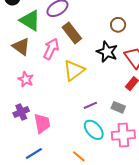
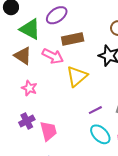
brown rectangle: (72, 33) -> (73, 39), turned -60
pink arrow: (51, 49) -> (53, 56), turned 95

